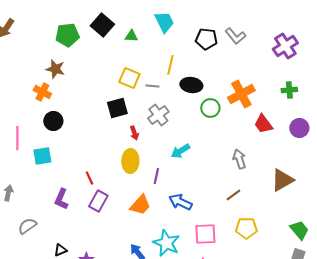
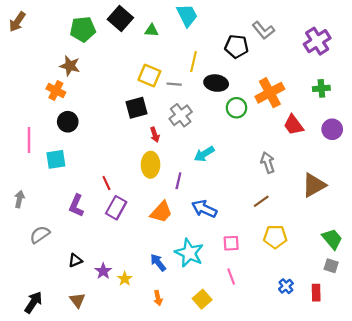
black pentagon: (206, 39) -> (237, 46), moved
pink square: (205, 234) -> (231, 243), size x0.7

